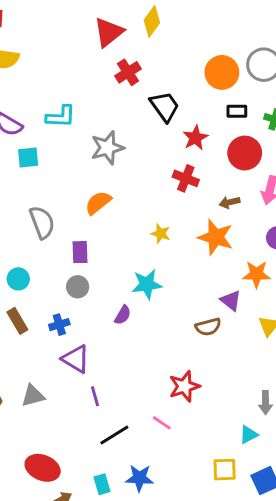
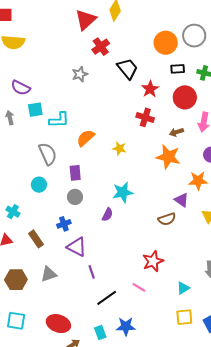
cyan L-shape: (61, 117) -> (59, 120), moved
gray star: (107, 148) -> (80, 74), moved, size x0.7
yellow star: (161, 234) -> (119, 148), moved
cyan circle: (18, 279) -> (39, 185), moved
brown rectangle: (17, 321) -> (36, 239), moved
cyan triangle: (249, 435) -> (183, 288), moved

